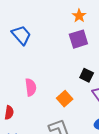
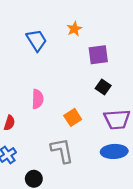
orange star: (79, 16) -> (74, 29), moved
black square: (87, 75) -> (103, 87), moved

